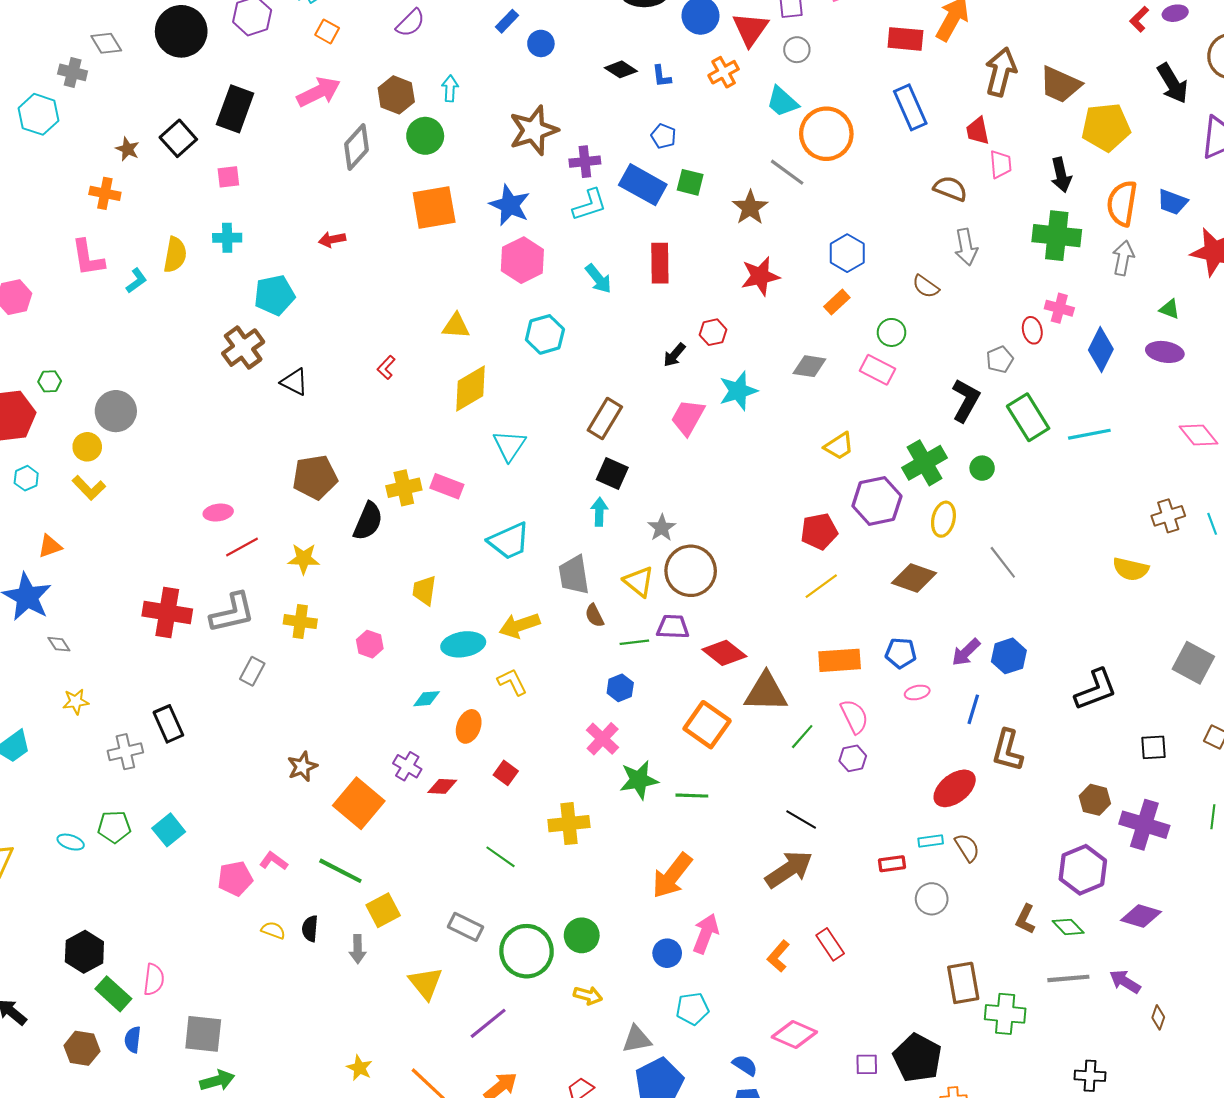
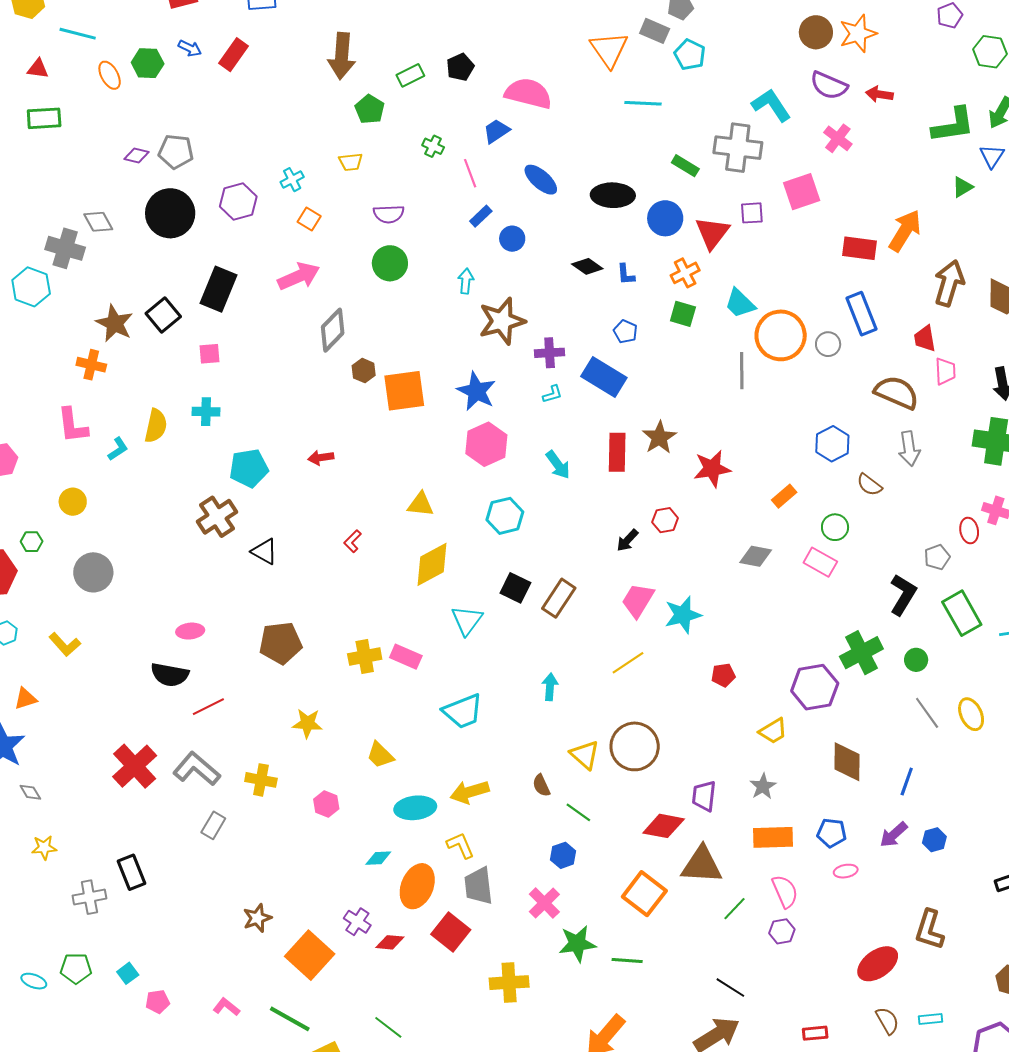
purple semicircle: (410, 23) -> (389, 214), turned 40
gray circle: (797, 50) -> (828, 344), moved
gray cross: (73, 72) -> (65, 248), size x1.4
cyan arrow: (450, 88) -> (466, 281), moved
brown hexagon: (396, 95) -> (364, 371), moved, size x0.7
green circle: (425, 136) -> (390, 263), moved
brown star: (128, 149) -> (115, 323), size x1.6
gray line: (787, 172) -> (742, 371), turned 51
green square: (690, 182) -> (683, 314), moved
brown semicircle: (950, 189) -> (897, 393), size x1.4
cyan L-shape: (590, 205) -> (552, 394), size x0.6
brown star: (750, 208) -> (659, 437), moved
red arrow: (332, 239) -> (321, 458), moved
blue hexagon: (847, 253) -> (832, 444), moved
cyan star: (738, 391) -> (683, 615), moved
yellow trapezoid: (839, 446) -> (773, 731), moved
yellow circle: (87, 447) -> (73, 502), moved
black square: (612, 473) -> (515, 588), moved
pink ellipse: (218, 513) -> (190, 631), moved
yellow ellipse: (943, 519) -> (971, 714), moved, turned -40
black semicircle: (368, 521) -> (170, 675), moved, turned 75
gray star: (662, 528) -> (763, 786), moved
red pentagon: (819, 531) -> (723, 675), moved, size x0.7
yellow star: (304, 559) -> (307, 723), moved
gray line: (1003, 562) -> (927, 713), moved
gray trapezoid: (574, 575) -> (478, 886), moved
brown diamond: (914, 578) -> (847, 762), turned 69
yellow line: (821, 586) -> (628, 663), moved
yellow trapezoid: (424, 590) -> (380, 755), turned -56
red cross: (167, 613) -> (135, 766), turned 36
gray L-shape: (232, 613) -> (197, 769), turned -129
purple trapezoid: (673, 627) -> (704, 796), moved, turned -88
green line: (634, 642) -> (578, 812), turned 40
red diamond: (724, 653) -> (664, 826), turned -30
blue hexagon: (1009, 656) -> (934, 840), size x0.7
blue line: (973, 709) -> (907, 781), moved
orange ellipse: (469, 726) -> (417, 886), size x1.4
red square: (506, 773) -> (451, 932), size x1.6
cyan square: (169, 830) -> (128, 973), size x0.7
cyan rectangle: (931, 841) -> (931, 1019), moved
green line: (501, 857) -> (388, 1027), moved
pink pentagon: (235, 879) -> (158, 1002), moved, size x0.7

